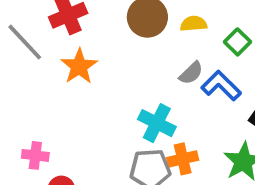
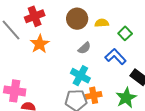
gray semicircle: (191, 73) -> (84, 48), moved
pink cross: (35, 155) -> (15, 91), size x1.5

